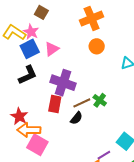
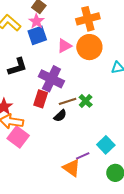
pink star: (31, 32) -> (37, 21), moved
orange circle: (97, 46) -> (89, 47), size x1.6
blue square: (30, 49) -> (37, 35), moved
pink triangle: (52, 49) -> (64, 46), moved

